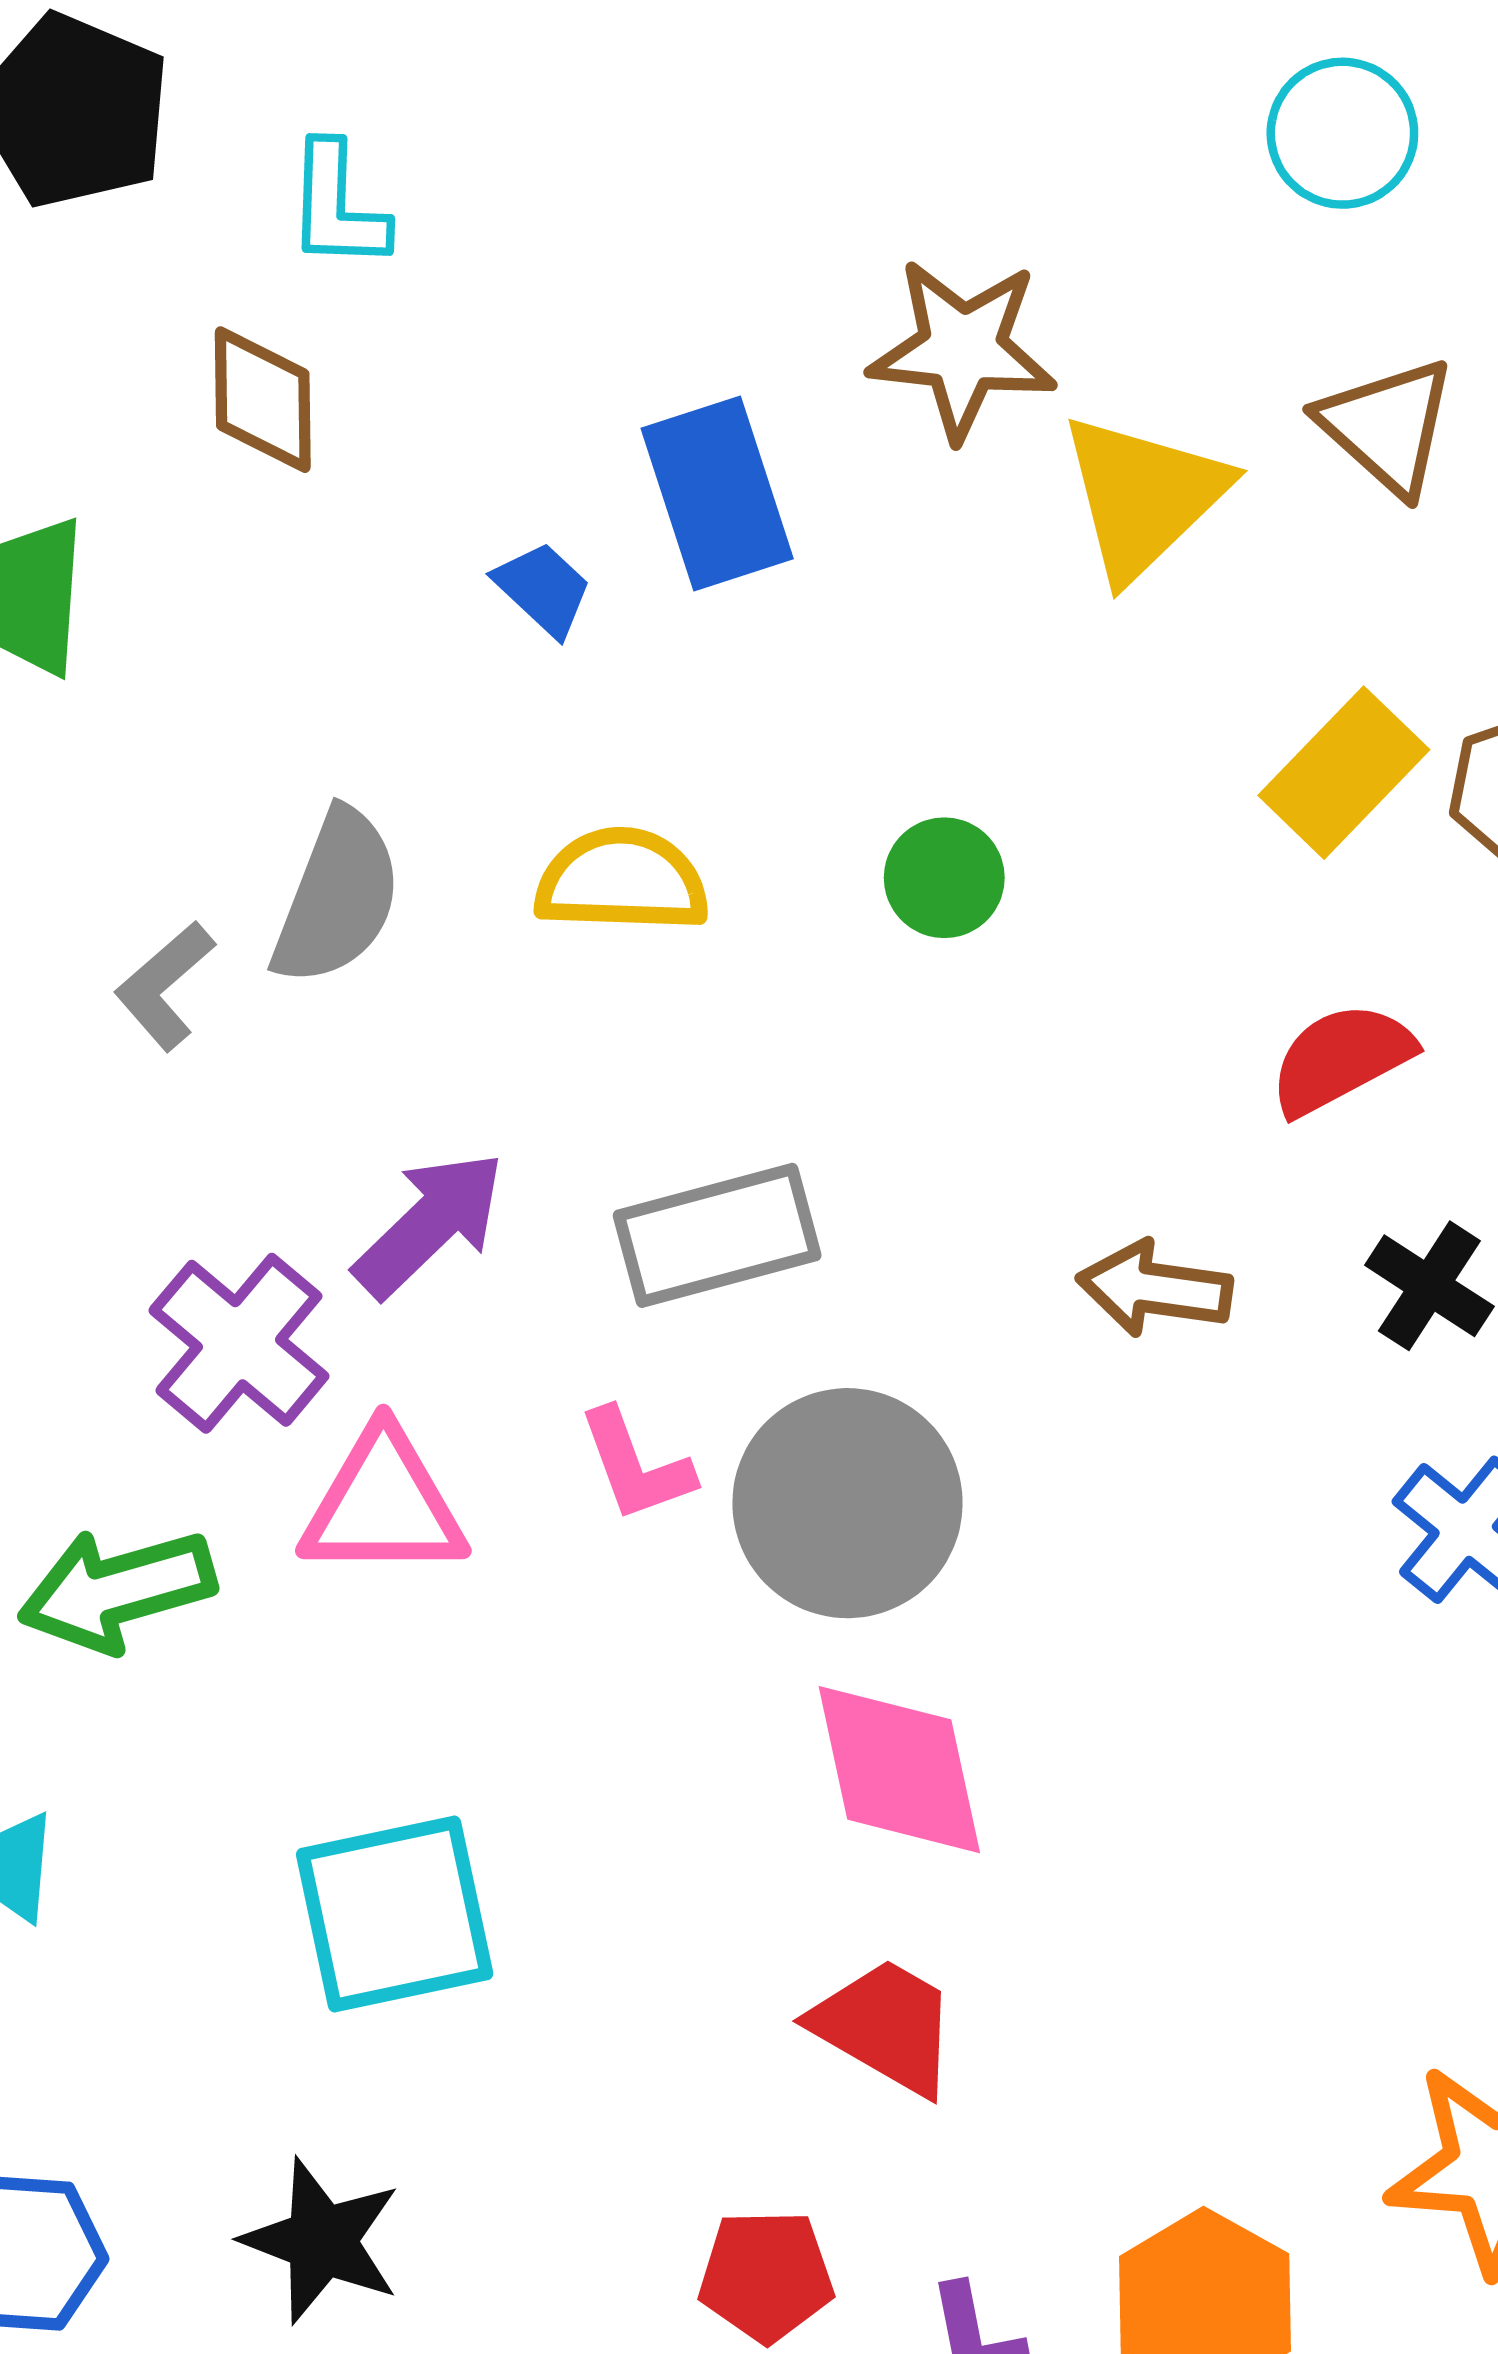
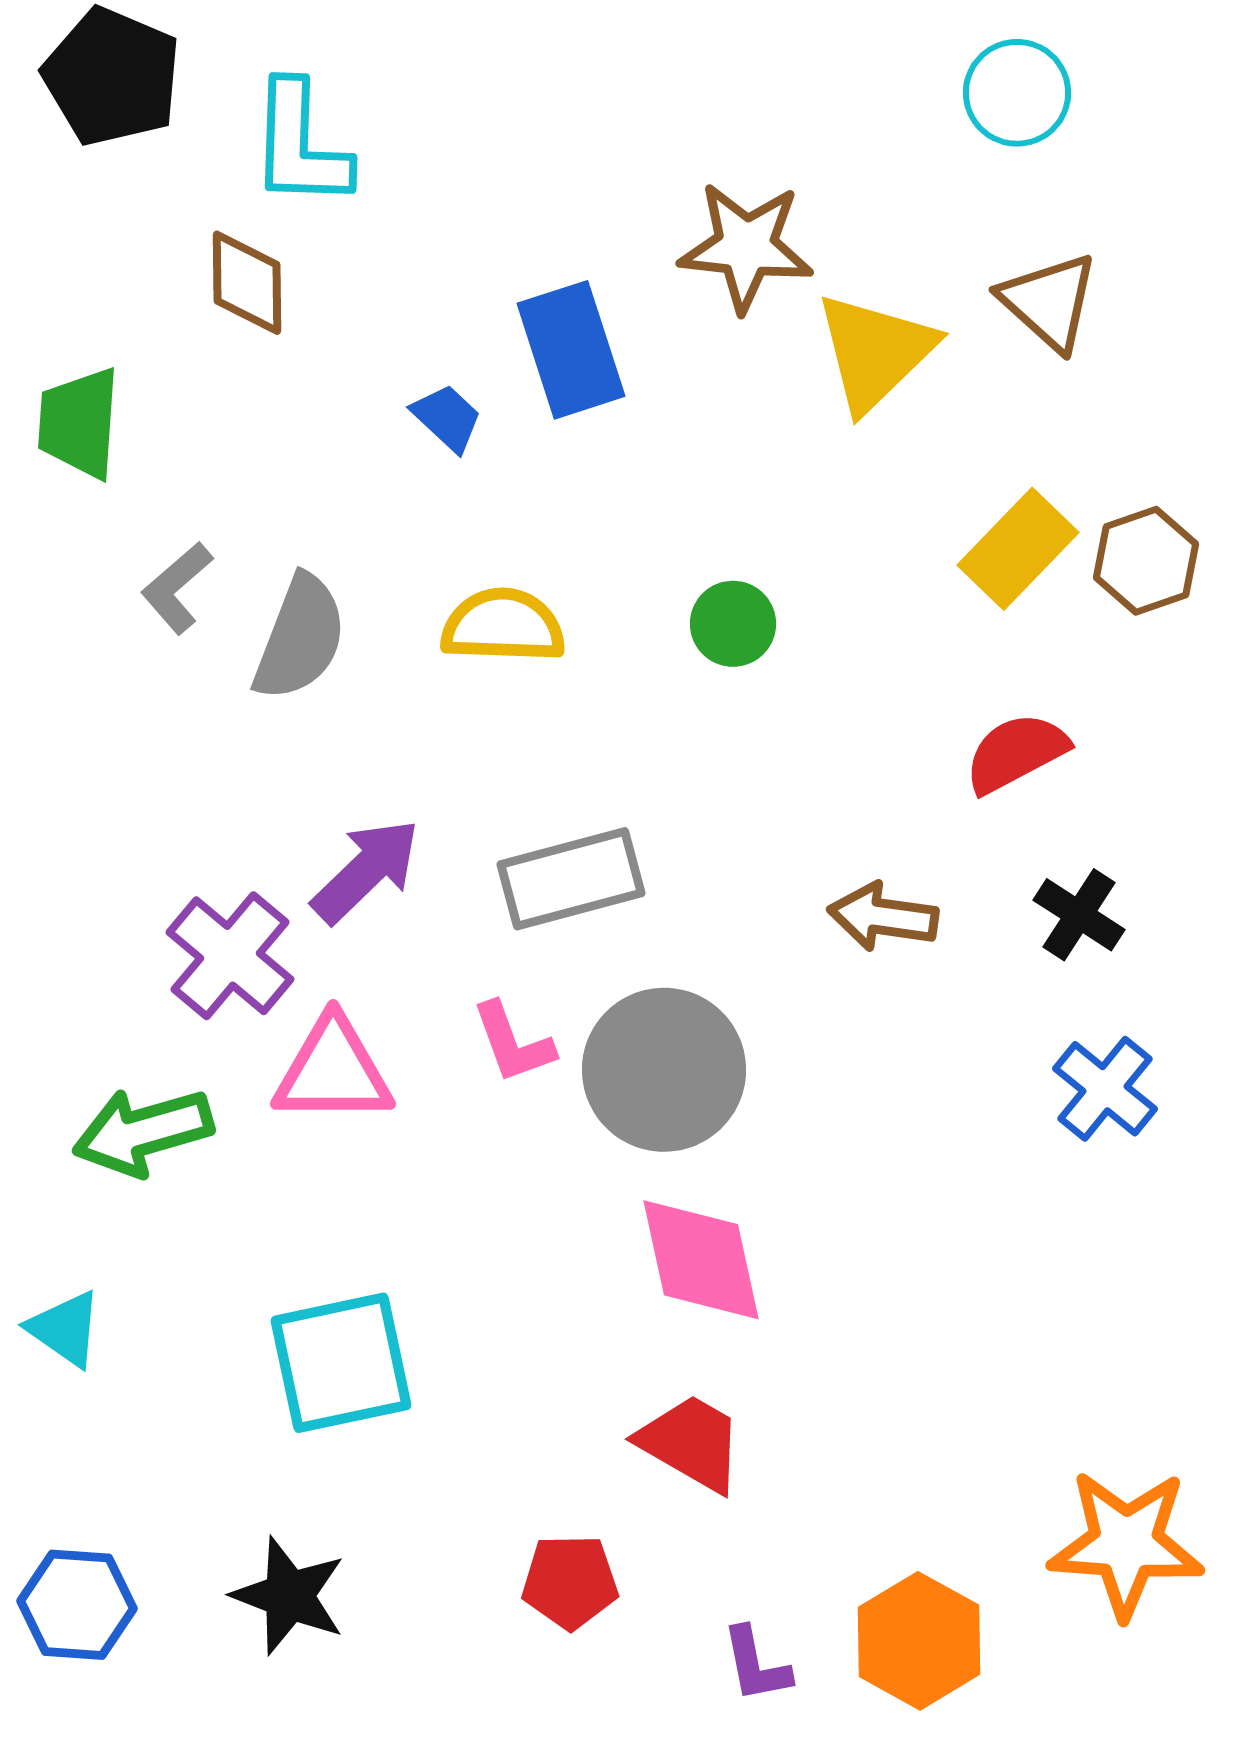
cyan L-shape: (337, 206) -> (300, 145), size x1.4
gray L-shape: (165, 986) -> (177, 588), moved
red pentagon: (766, 2276) -> (570, 1582), moved

